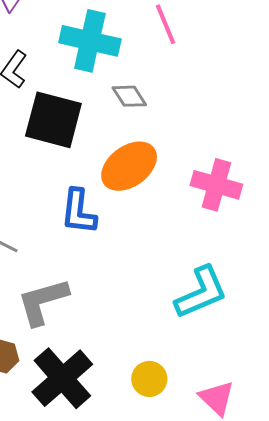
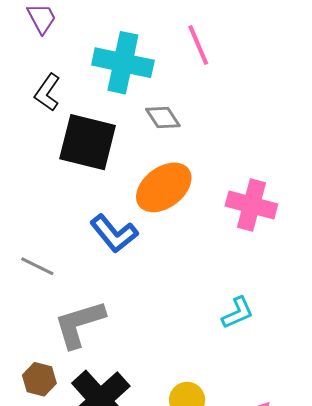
blue L-shape: (79, 212) -> (114, 234), turned -45
cyan L-shape: (201, 293) -> (238, 313), size x0.6

